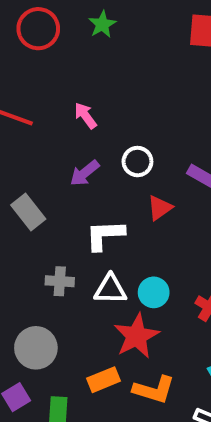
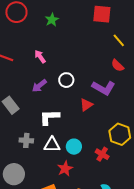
green star: (102, 24) -> (52, 20), moved
red triangle: (160, 208) -> (86, 105), moved
red star: (137, 336) -> (65, 169), size x0.7

